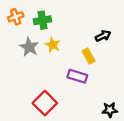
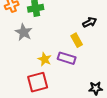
yellow star: (53, 45) -> (45, 59), moved
red square: (45, 103) -> (38, 82), turned 30

